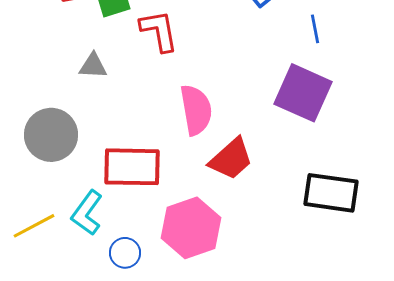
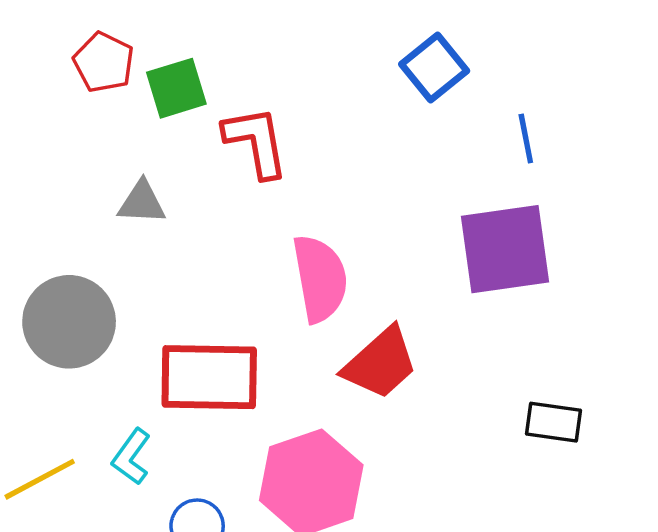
purple square: (303, 93) -> (505, 249), turned -32
black rectangle: (331, 193) -> (553, 422), size x0.6
cyan L-shape: (87, 213) -> (131, 457), size x0.7

